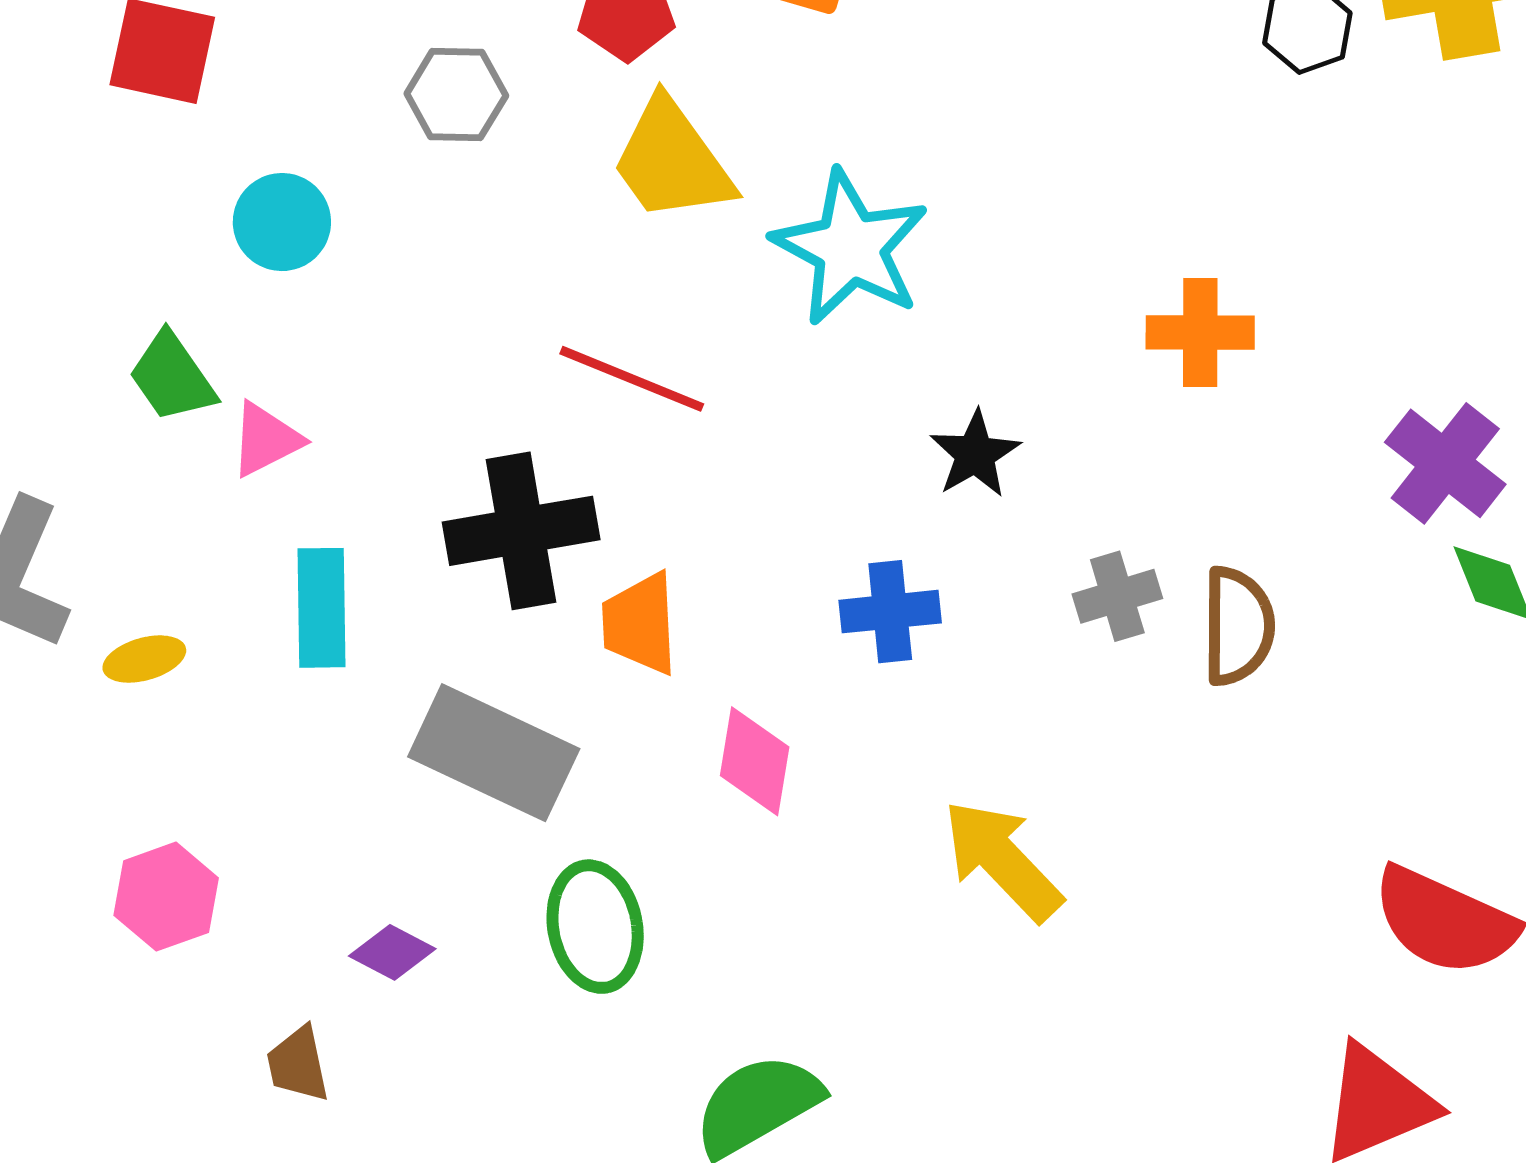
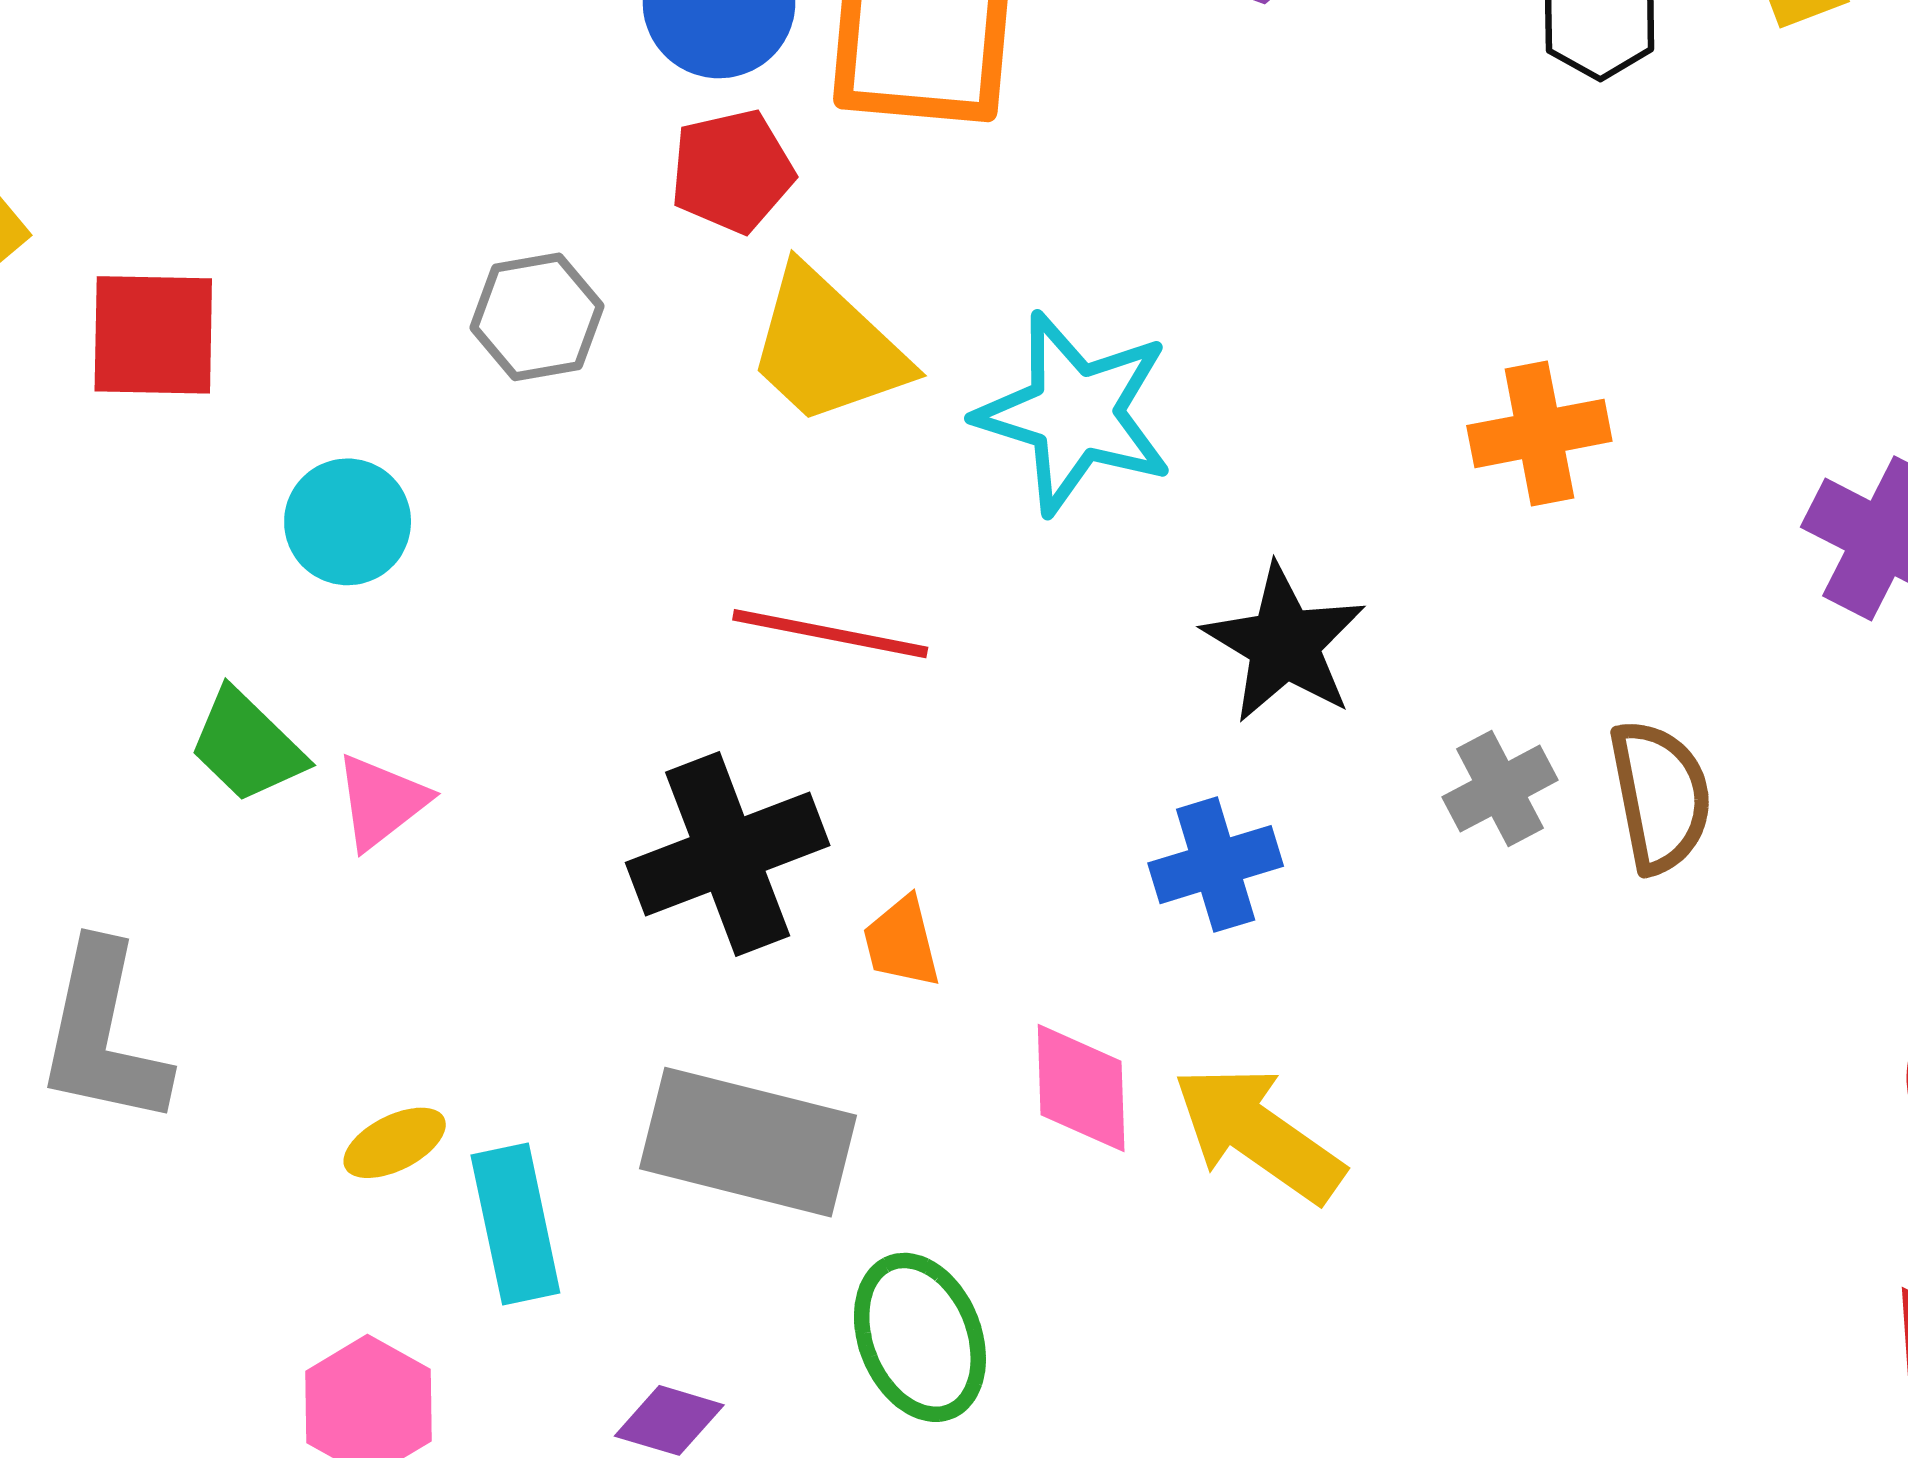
black star: (975, 454) -> (1284, 644), size x1.4
cyan rectangle: (321, 608) -> (515, 1224), moved
orange trapezoid: (640, 624) -> (902, 942), size x0.7
yellow ellipse: (144, 659) -> (395, 1143), moved
yellow arrow: (1002, 860) -> (1258, 1134), moved

